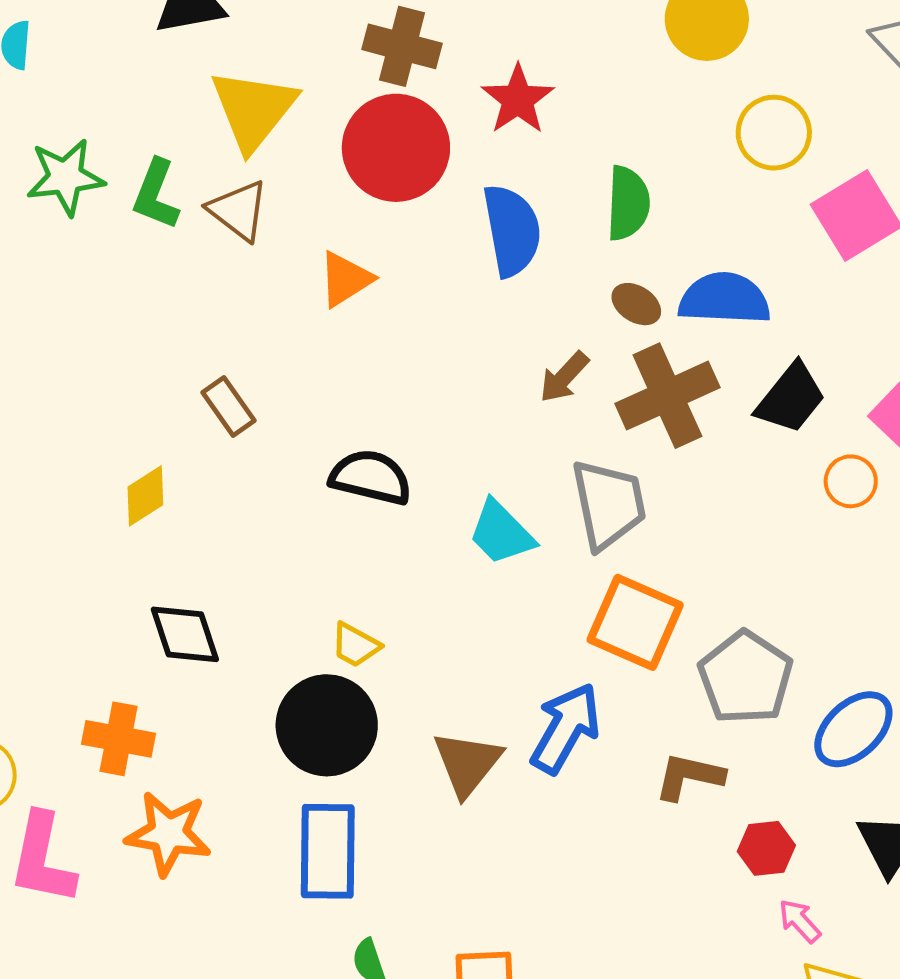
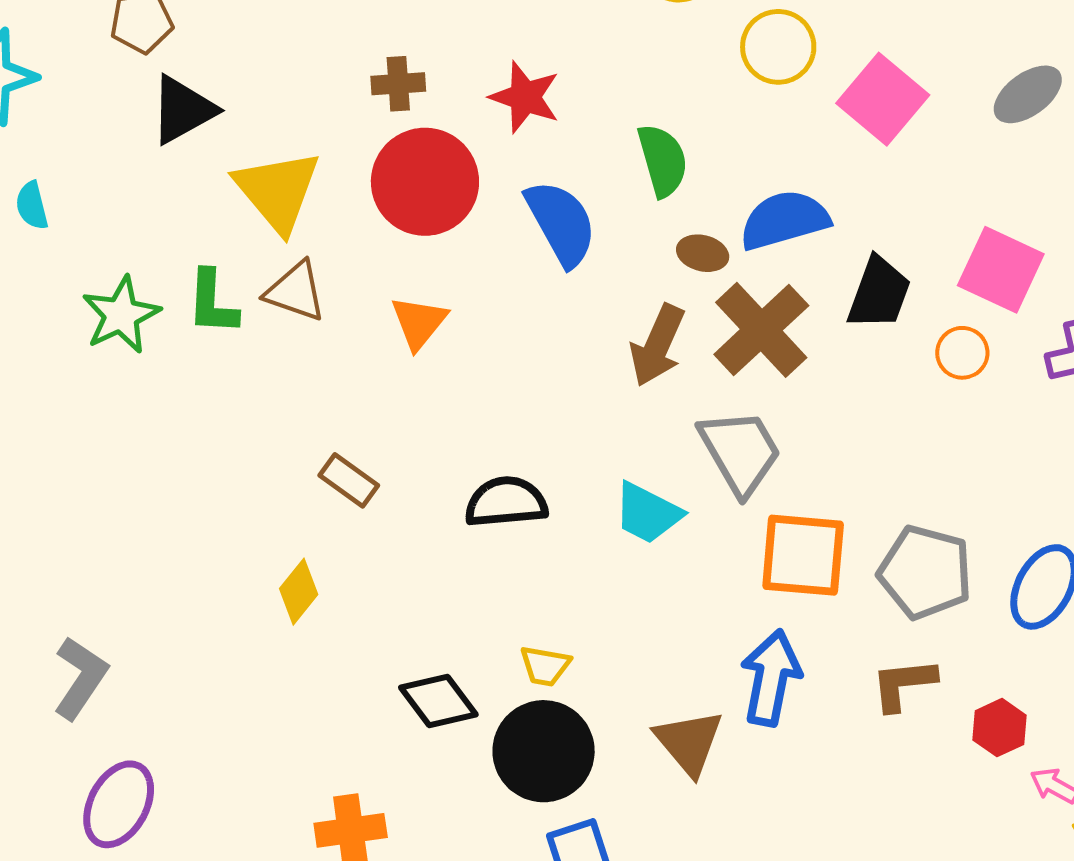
brown cross: (402, 46) -> (398, 84), size x0.7
brown arrow: (564, 377) -> (657, 345), size x1.4
black diamond: (185, 634) -> (438, 701), moved

